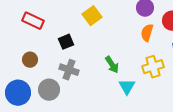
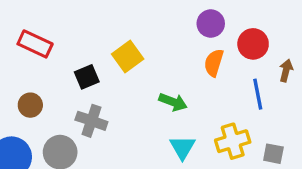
yellow square: (92, 16) -> (128, 56), moved
green arrow: (112, 65) -> (173, 102), moved, turned -36
yellow cross: (153, 67) -> (233, 141), moved

